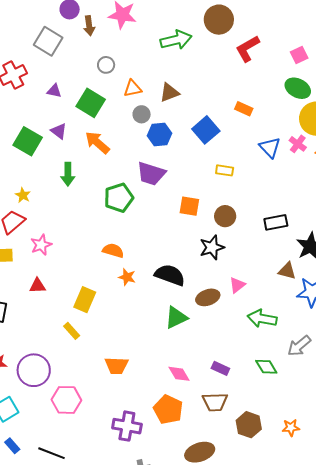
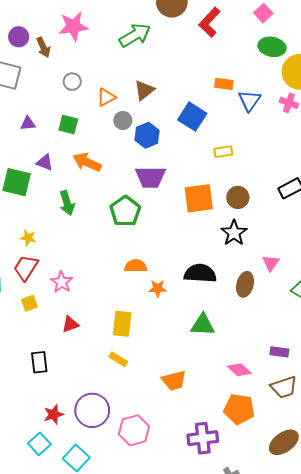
green square: (91, 103) -> (68, 124), size x0.7
blue triangle: (270, 147) -> (249, 101), moved, turned 35
orange square: (189, 206) -> (199, 198), size x1.4
brown ellipse: (208, 297) -> (245, 284), turned -40
green triangle: (176, 318) -> (203, 325), moved, turned 45

